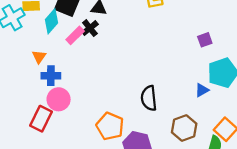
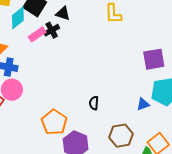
purple square: (205, 40) -> (154, 59), size x1.6
black semicircle: (149, 98) -> (94, 103), size x0.6

